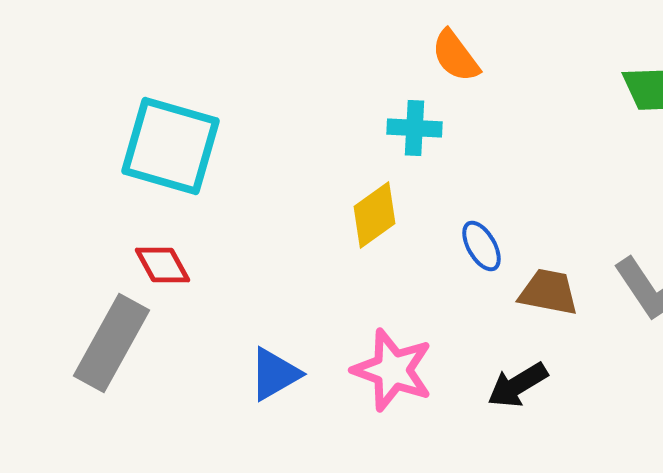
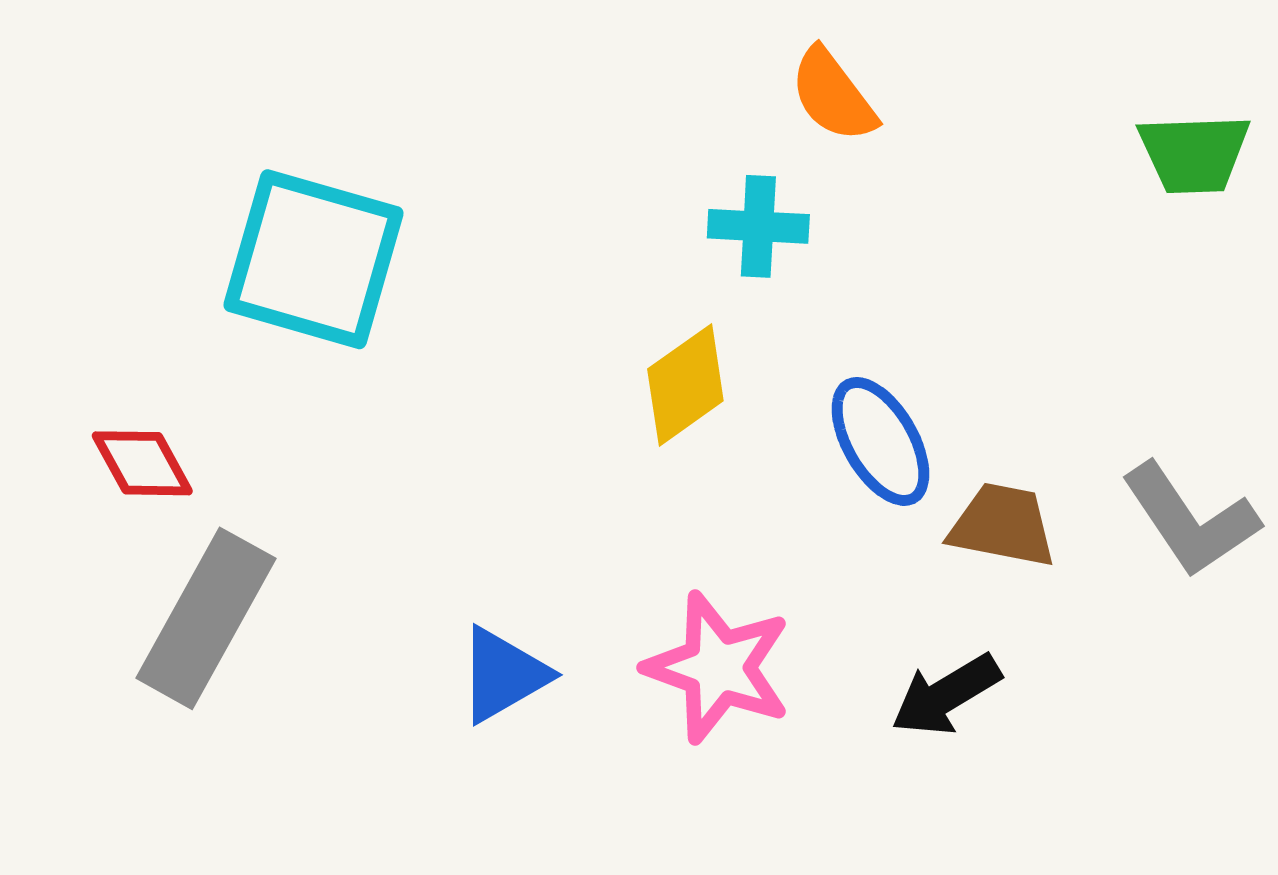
blue ellipse: (482, 246) -> (880, 441), size x1.4
red diamond: (162, 265) -> (142, 463), moved

